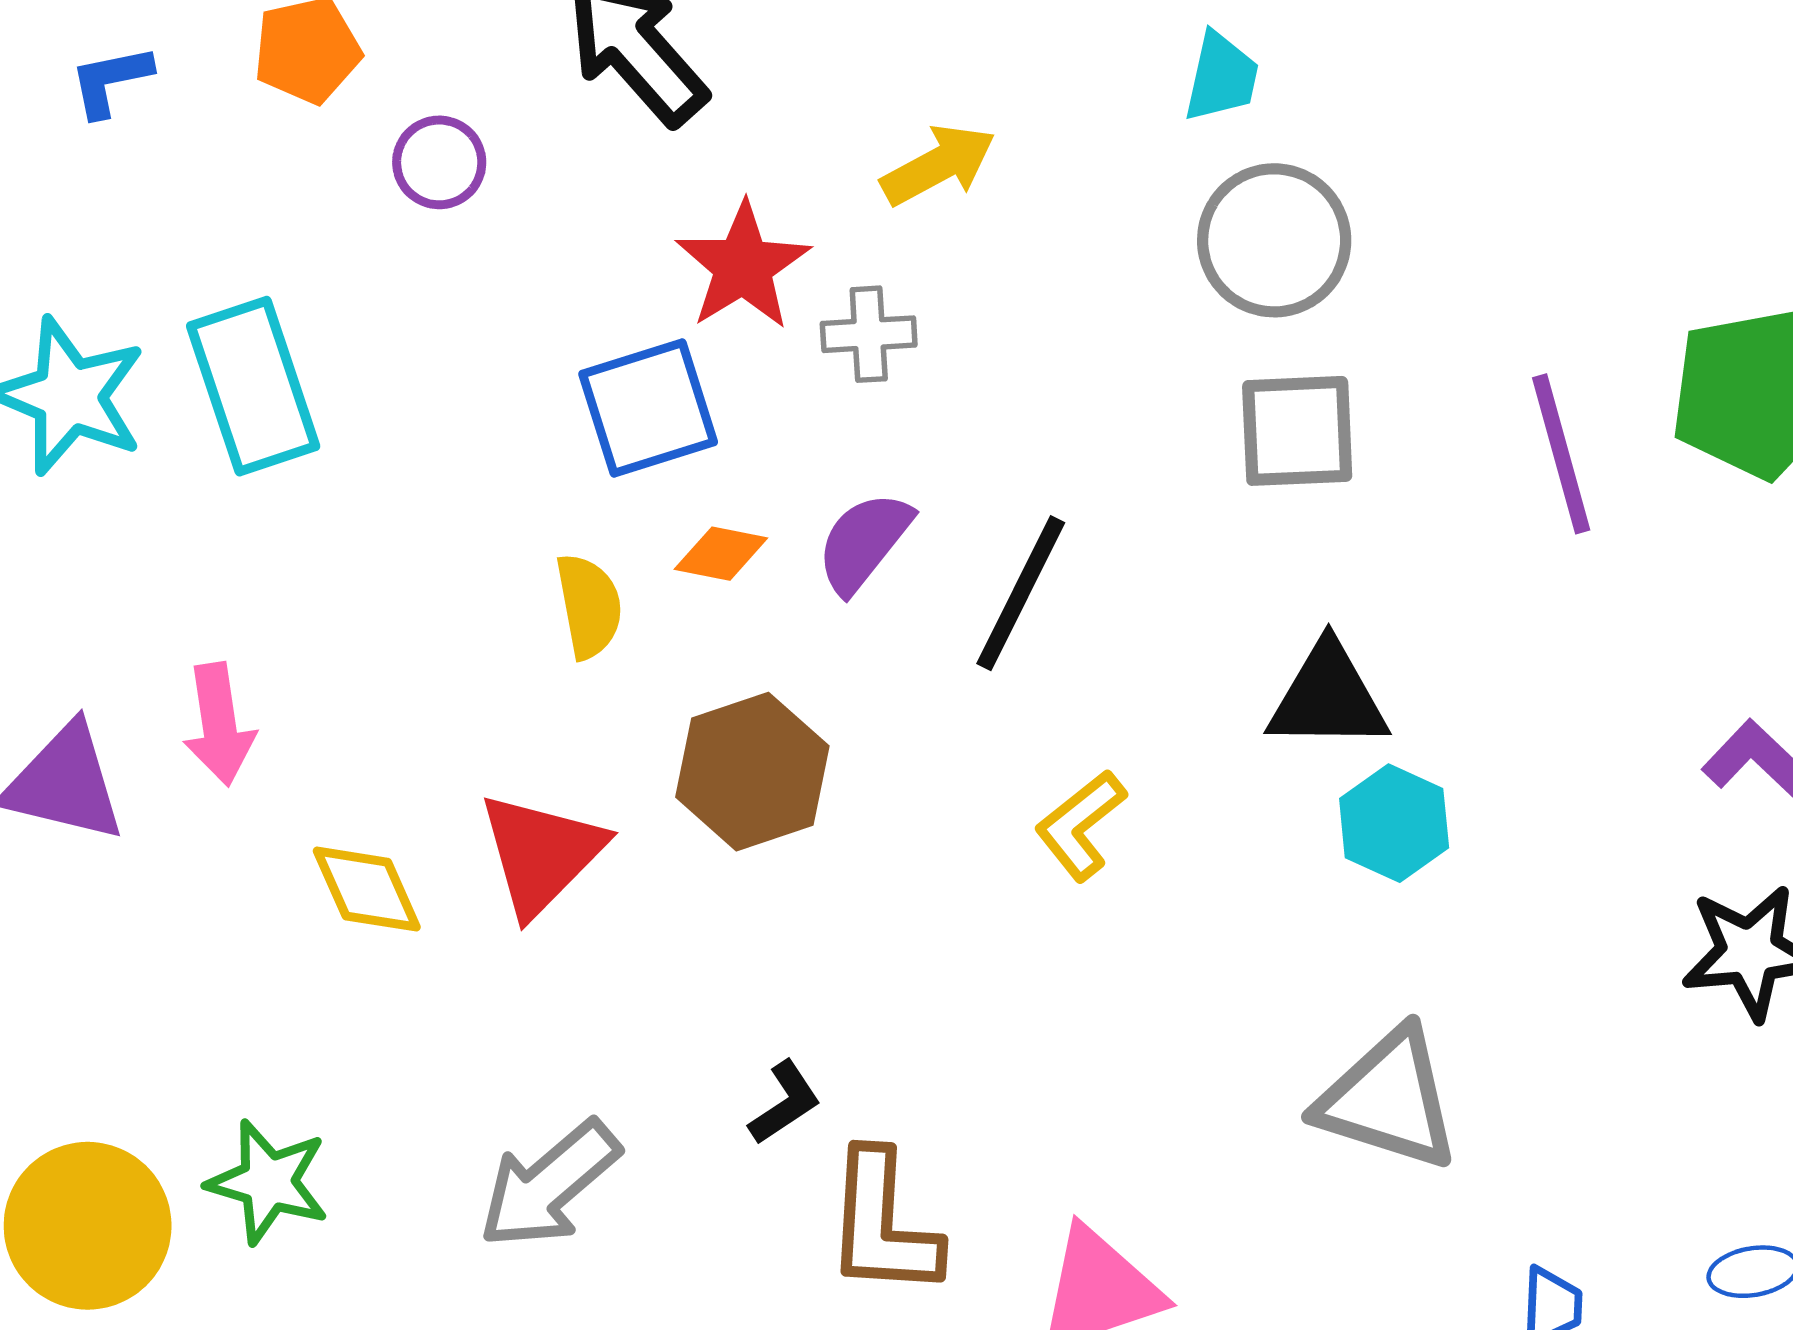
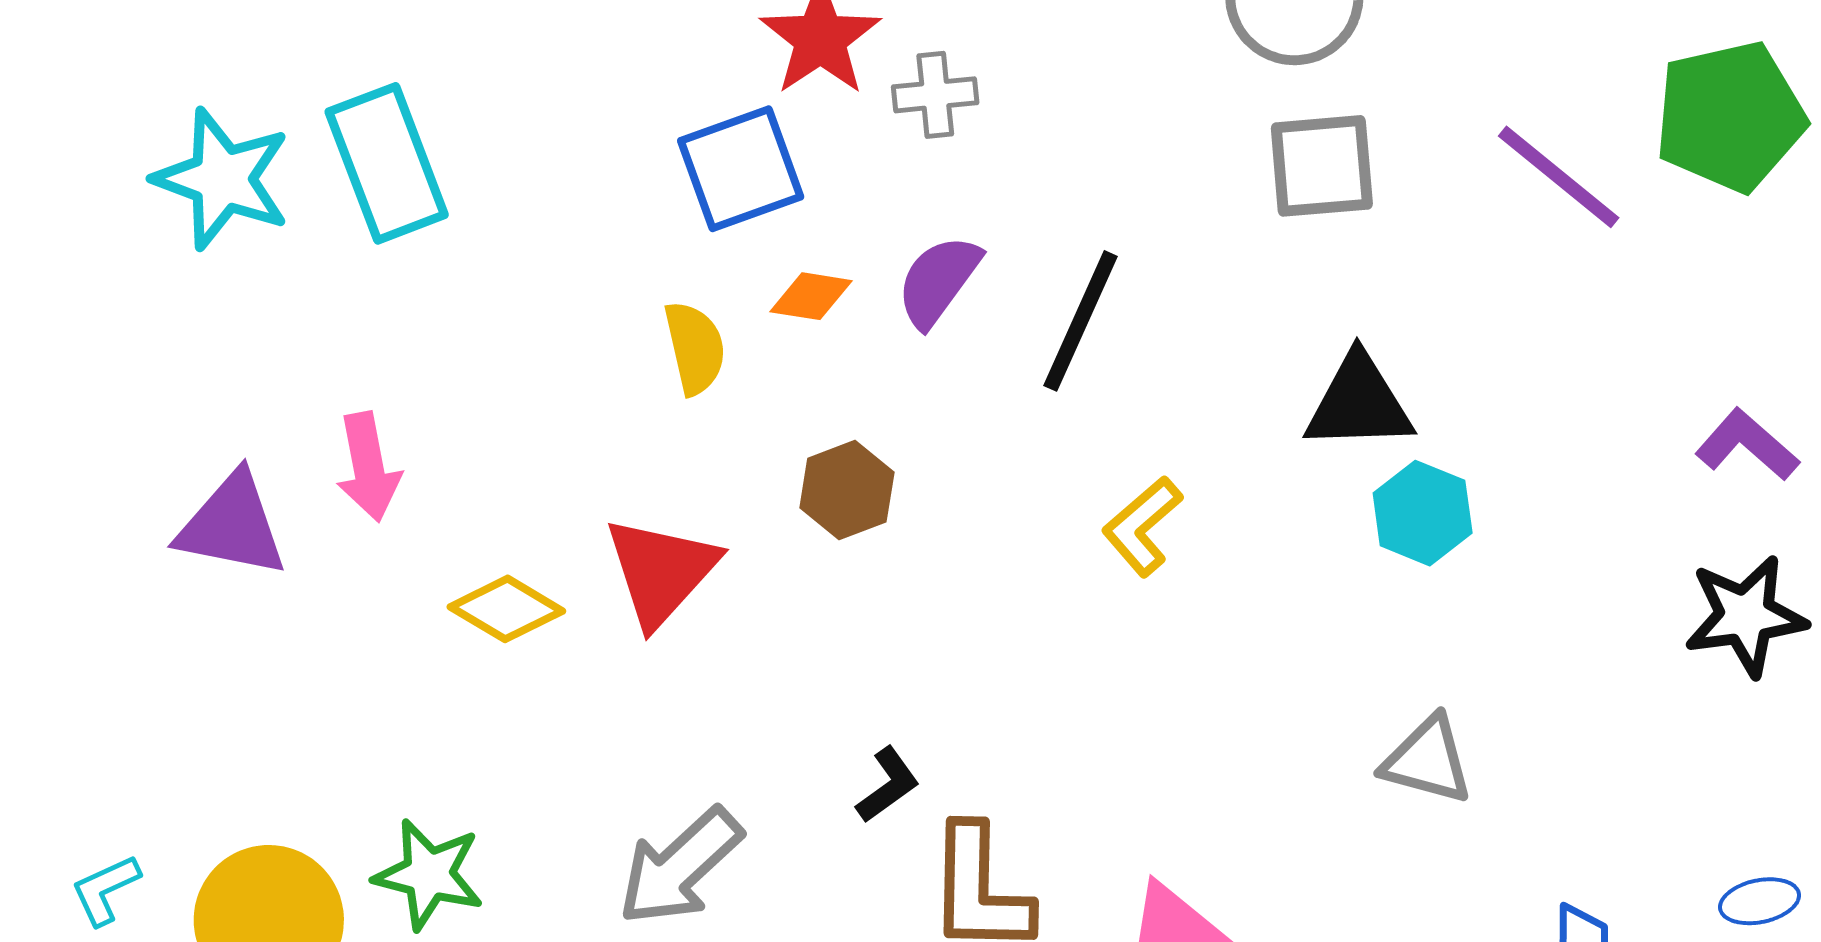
purple line: (1561, 454) -> (1559, 177), turned -33
brown hexagon: (752, 772) -> (847, 490), size x0.7
yellow diamond: (367, 889) -> (506, 609), turned -33
gray triangle: (1388, 1099) -> (1427, 760), size x0.7

